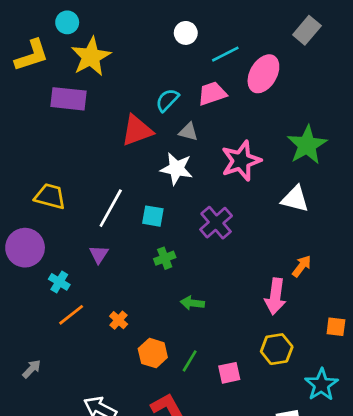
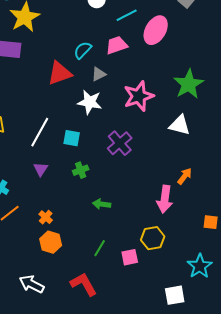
gray triangle: (188, 132) -> (99, 74), turned -42
purple triangle: (99, 254) -> (41, 169), moved
yellow hexagon: (277, 349) -> (153, 238), moved
orange hexagon: (153, 353) -> (51, 242), moved

